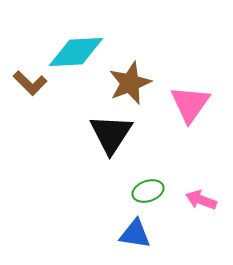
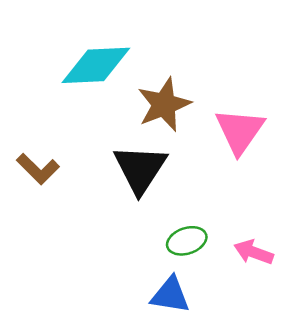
brown L-shape: (30, 83) -> (38, 169), moved

